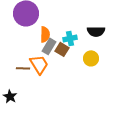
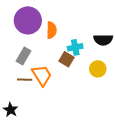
orange semicircle: (45, 34) -> (51, 30), moved
gray rectangle: (49, 46) -> (24, 56), moved

